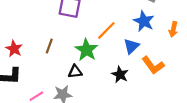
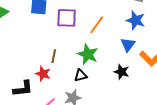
orange line: (106, 30) -> (97, 25), moved
red star: (14, 49) -> (43, 74), moved

